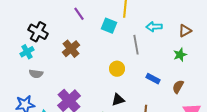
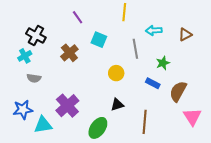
cyan square: (109, 26) -> (99, 40), moved
green star: (180, 55) -> (163, 63), moved
brown semicircle: (178, 87) -> (178, 91), size x1.5

